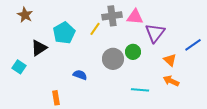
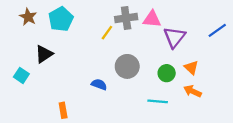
cyan pentagon: (64, 33) -> (61, 19), moved
blue line: (193, 45) -> (217, 30), moved
green circle: (133, 52) -> (167, 73), moved
blue semicircle: (80, 75) -> (99, 84), moved

